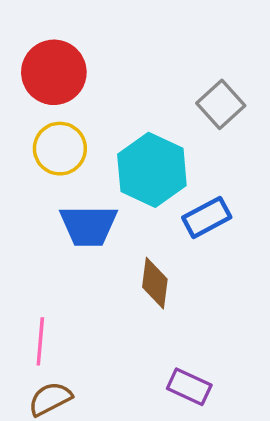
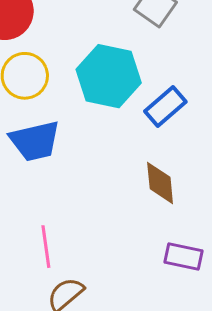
blue trapezoid: (88, 226) -> (35, 141), moved
brown diamond: (155, 283) -> (160, 183), moved

